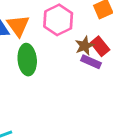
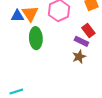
brown star: (84, 46) -> (79, 57), moved

